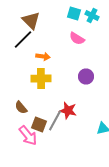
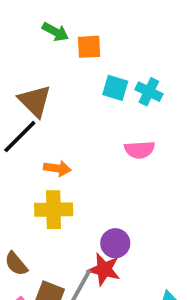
pink semicircle: (77, 38) -> (140, 150), moved, turned -35
purple circle: (86, 76) -> (115, 243), moved

